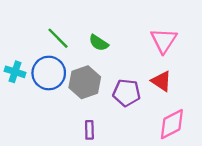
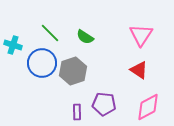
cyan cross: (15, 72) -> (13, 45), moved
purple pentagon: (127, 93) -> (104, 104), moved

